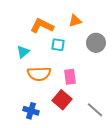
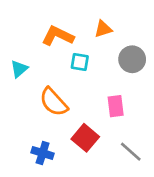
cyan triangle: (23, 52) -> (19, 69), moved
orange semicircle: (39, 74) -> (54, 102), turned 50
pink rectangle: (70, 77) -> (116, 106), moved

